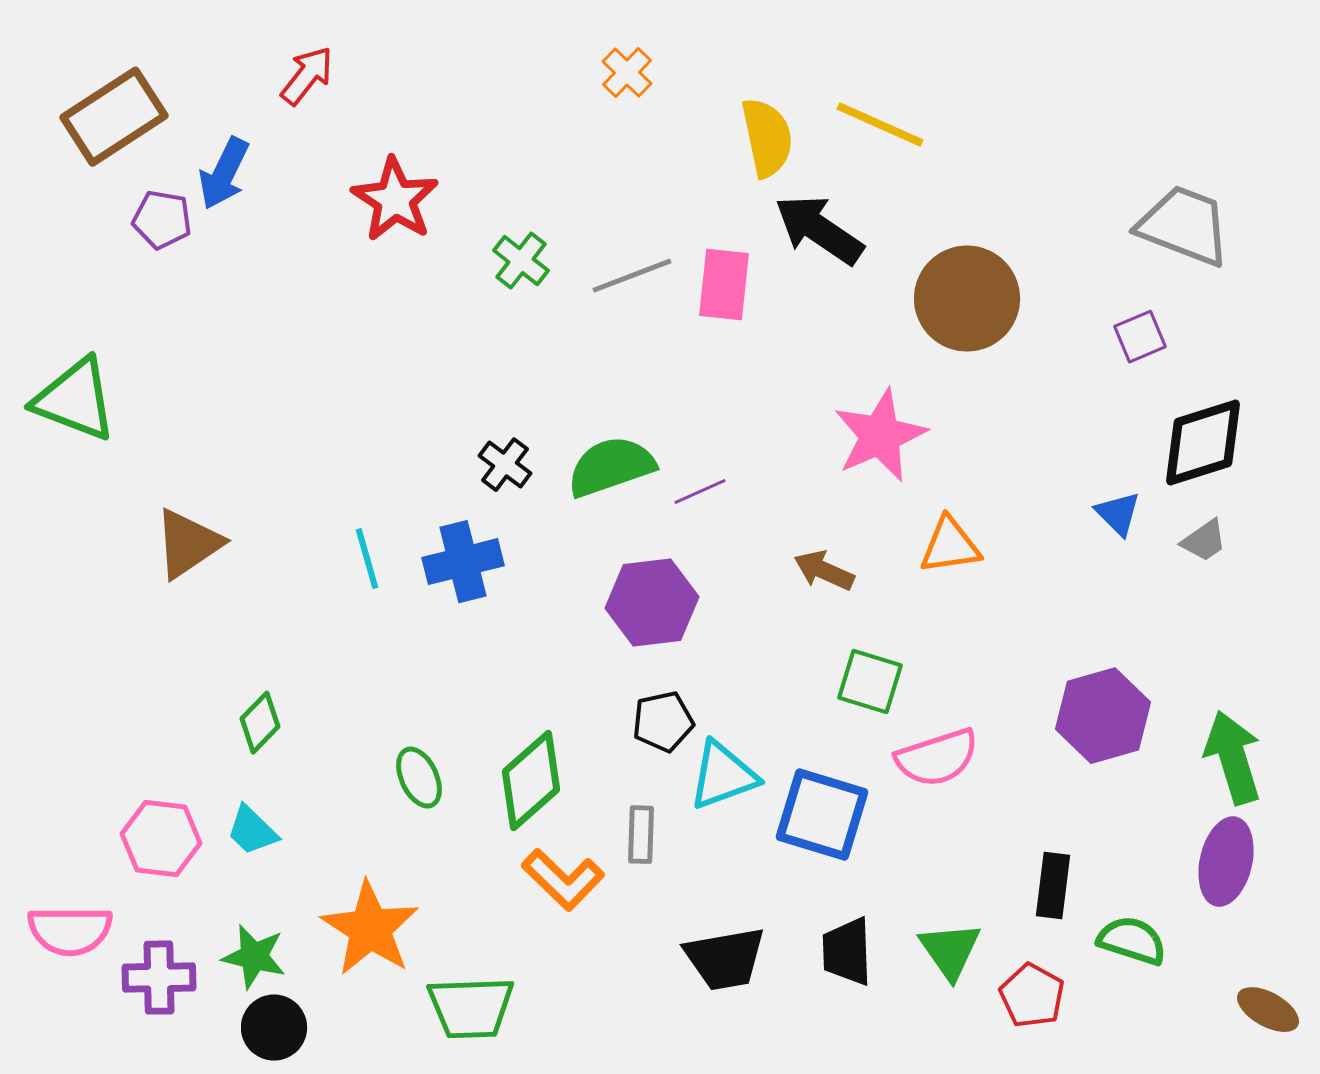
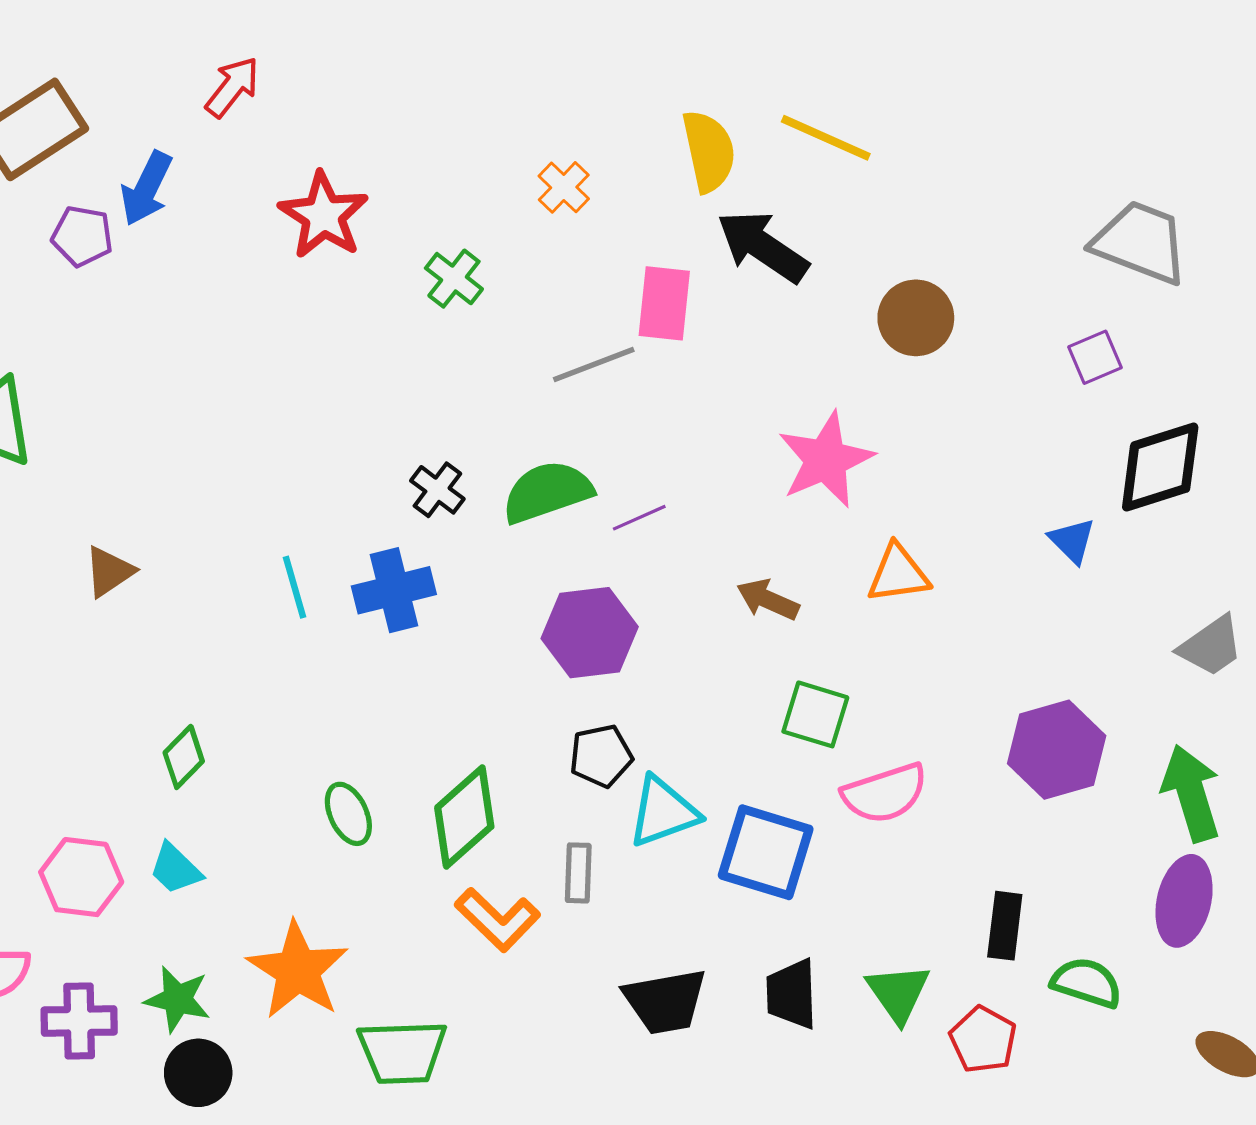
orange cross: (627, 73) -> (564, 187), moved
gray line: (632, 276) -> (594, 364), moved
brown circle: (967, 299) -> (916, 318), size x0.7
gray trapezoid: (1204, 541) -> (1211, 646), moved, size x1.4
brown triangle: (188, 544) -> (109, 572), size x0.7

